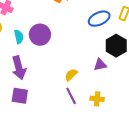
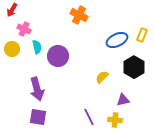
cyan semicircle: (19, 37) -> (37, 47), moved
purple triangle: (100, 65) -> (123, 100), moved
yellow semicircle: (71, 75) -> (102, 77), moved

